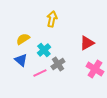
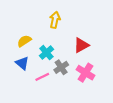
red triangle: (87, 43) -> (81, 45), moved
pink cross: (95, 69) -> (85, 73), moved

